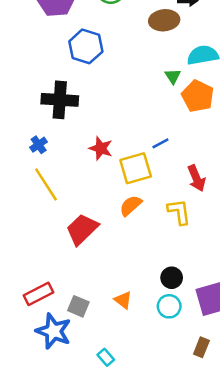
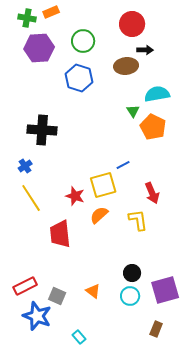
blue hexagon: (86, 46) -> (79, 78), moved
red star: (101, 148) -> (75, 196), moved
red trapezoid: (82, 229) -> (60, 234), turned -52

